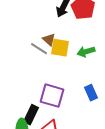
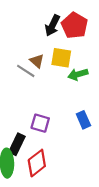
yellow square: (60, 48) -> (61, 58), moved
purple square: (52, 96) -> (40, 123), size x0.7

